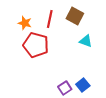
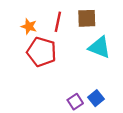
brown square: (75, 16) -> (87, 18), turned -30
cyan triangle: (86, 41) -> (99, 47), size x1.5

